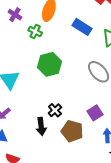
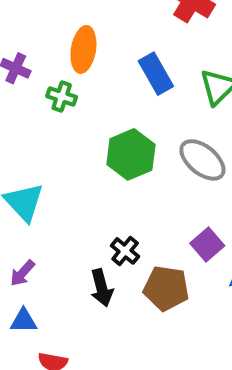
blue rectangle: (82, 27) -> (156, 74), turned 36
green hexagon: (49, 64) -> (131, 154), moved

